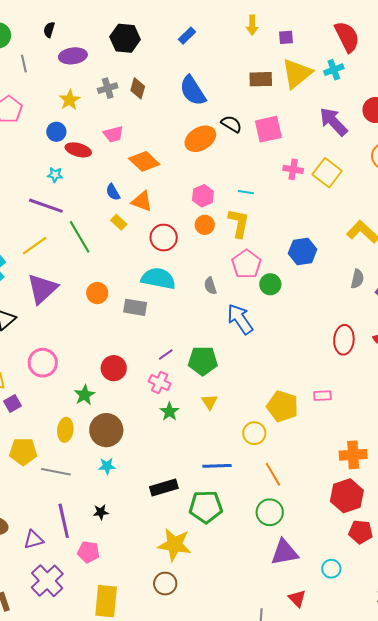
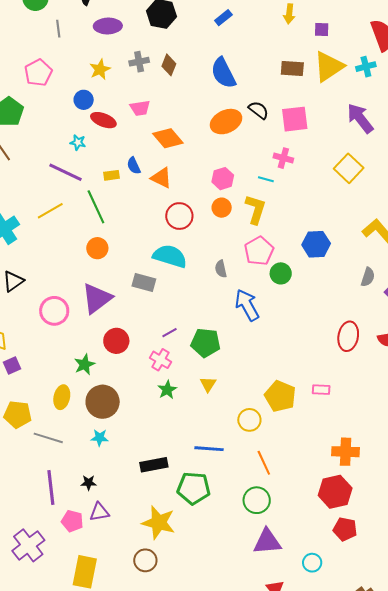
pink cross: (293, 169) -> (283, 158), moved
yellow rectangle: (119, 222) -> (111, 175), moved, turned -56
purple triangle: (42, 289) -> (97, 298), moved
orange circle: (97, 293) -> (97, 248), moved
pink circle: (43, 363) -> (54, 311), moved
purple triangle: (34, 540) -> (99, 512), moved

